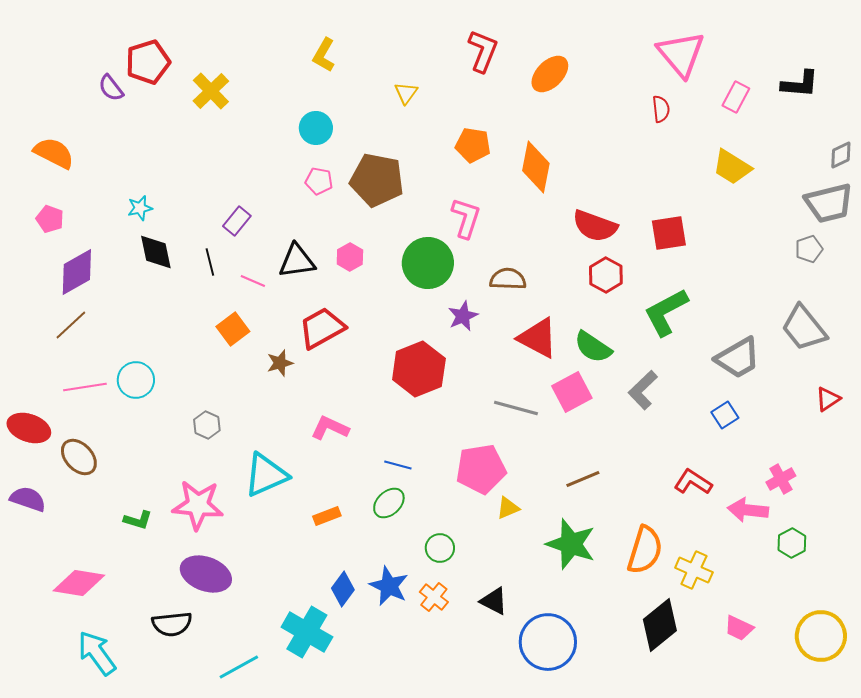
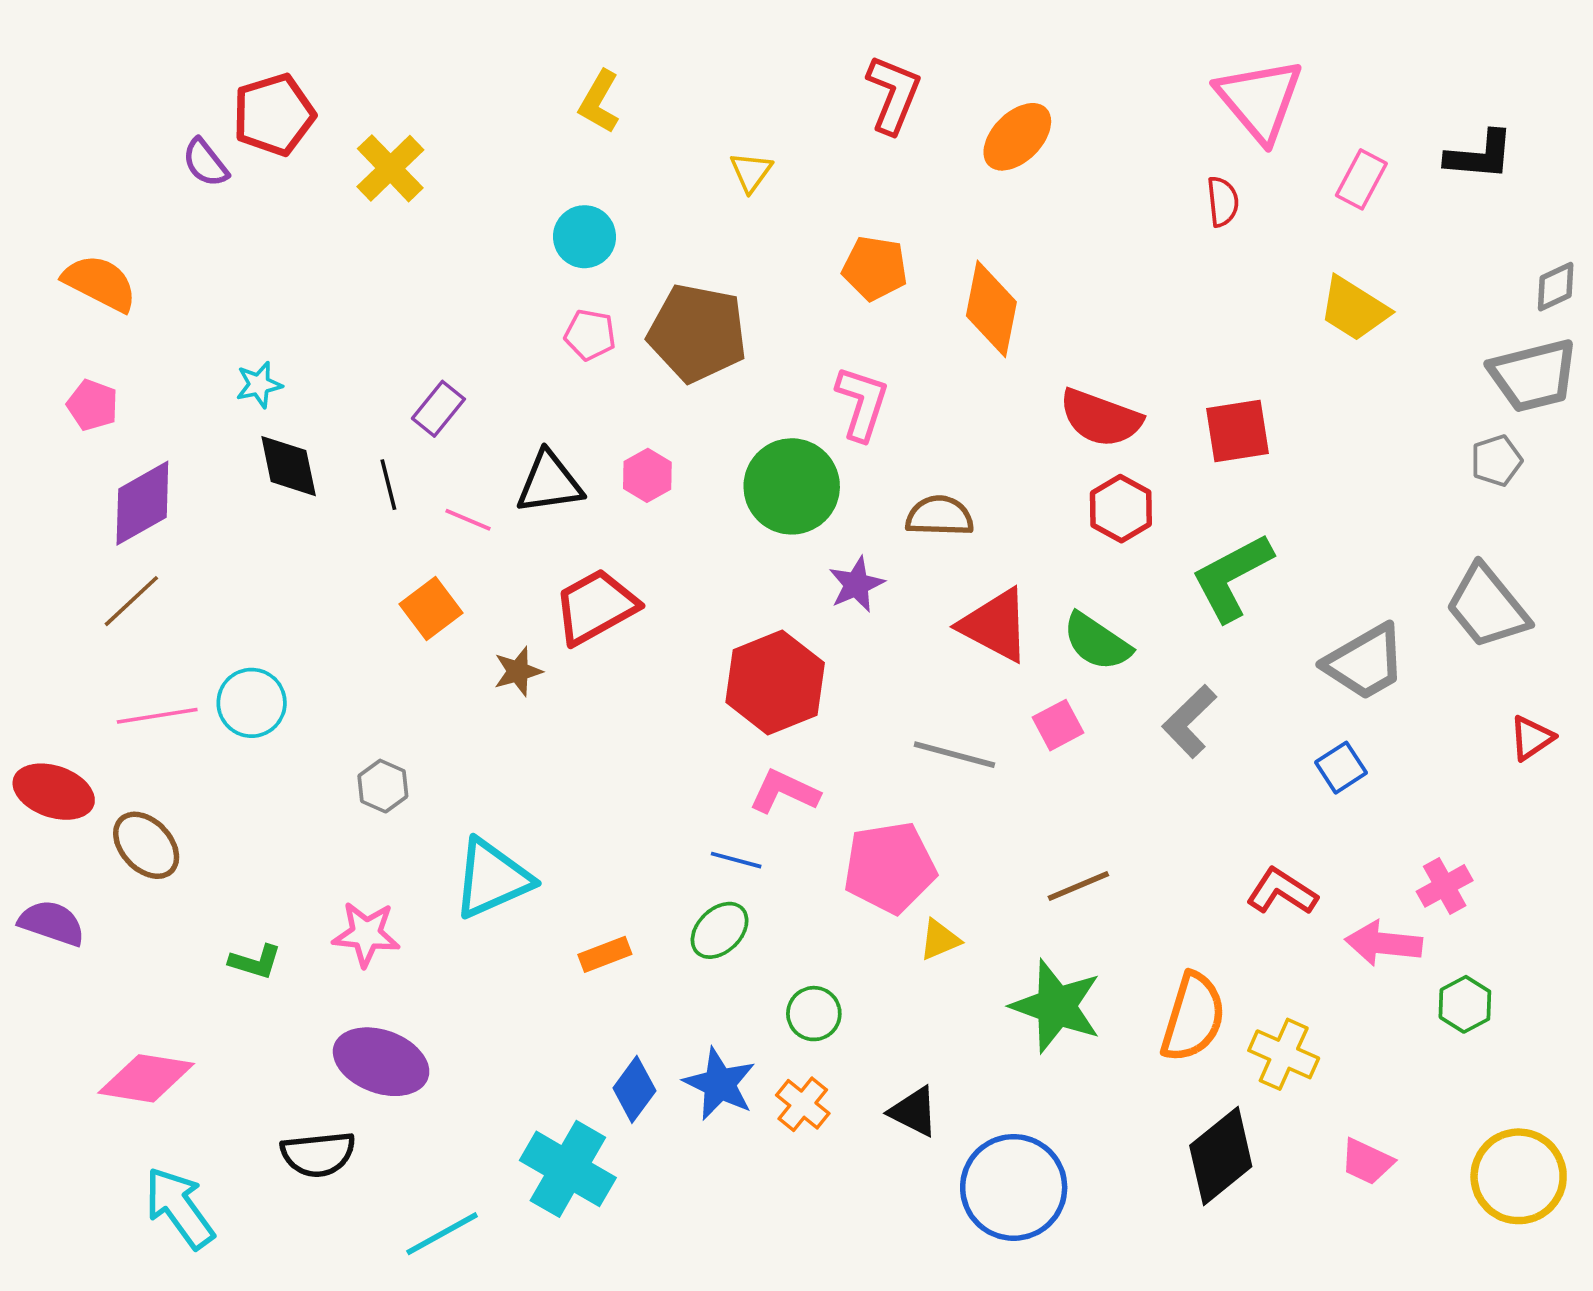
pink square: (572, 392) -> (1058, 725), size x0.7
pink L-shape: (330, 428) -> (784, 792), moved
pink star: (198, 505) -> (366, 934), size x0.7

